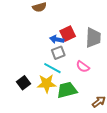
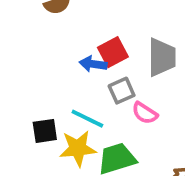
gray square: (58, 53) -> (122, 91), moved
black square: (23, 83) -> (45, 131), moved, turned 32

